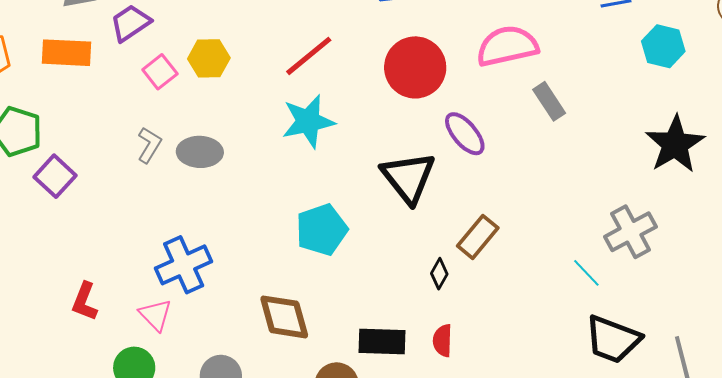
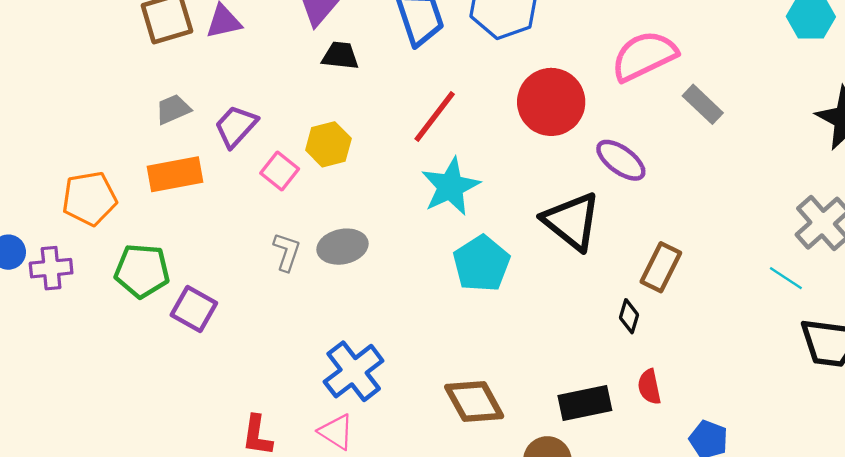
cyan pentagon: (322, 230) -> (481, 264), moved

